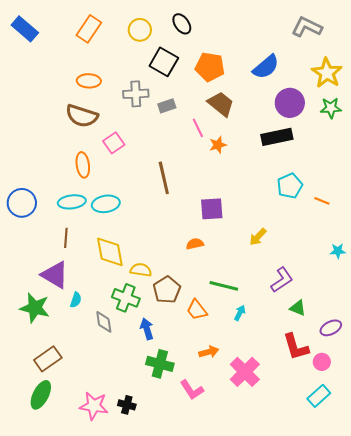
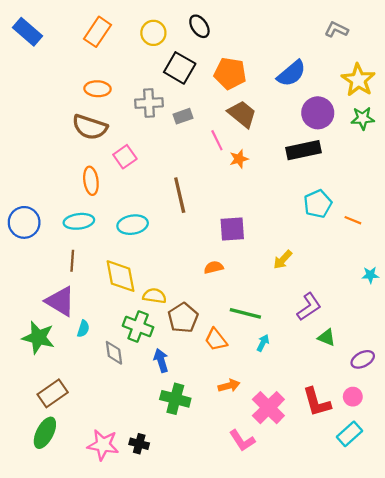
gray L-shape: (307, 27) -> (336, 30), size x0.7
cyan ellipse: (106, 204) -> (133, 225), moved
red L-shape: (296, 347) -> (317, 402), moved
pink L-shape: (192, 390) -> (242, 440), moved

